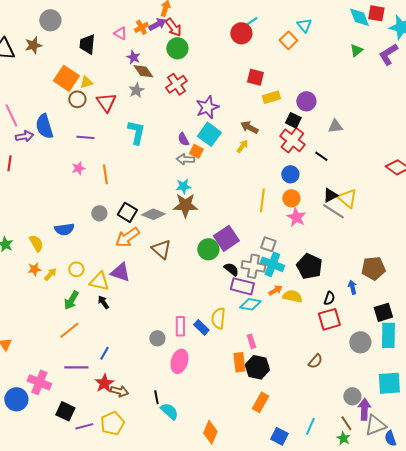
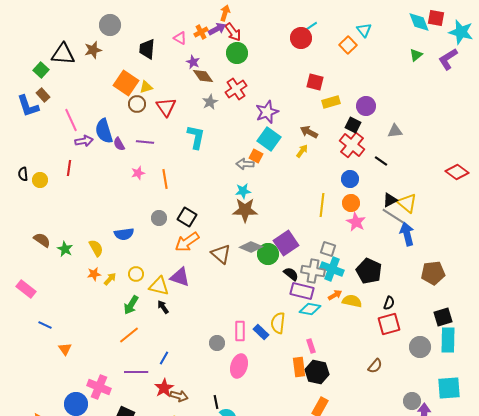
gray star: (136, 90) -> (210, 102), moved
purple semicircle: (183, 139) -> (119, 144), moved
gray diamond: (153, 214) -> (251, 247), moved
blue arrow: (352, 287) -> (407, 234), moved, size x1.6

